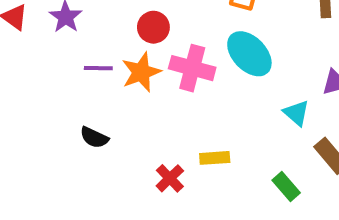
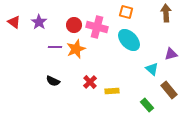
red circle: (153, 27) -> (74, 25), moved
pink cross: (192, 68) -> (97, 27), moved
red cross: (170, 178) -> (90, 82), moved

